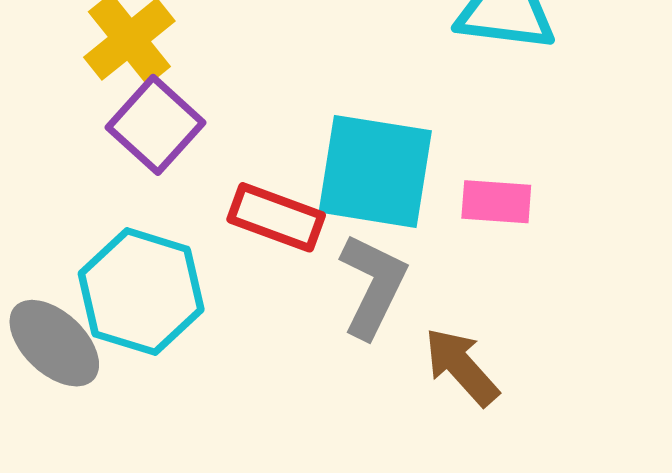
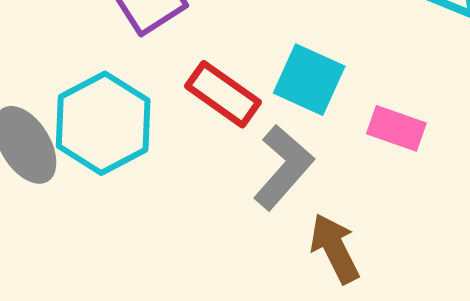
cyan square: (375, 171) -> (309, 80), size x0.7

